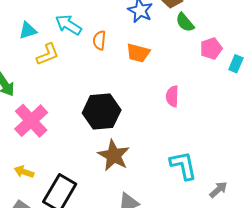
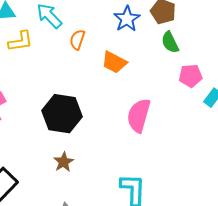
pink semicircle: (172, 96) -> (139, 115), size x1.5
brown star: (114, 155) -> (64, 162), size x0.6

